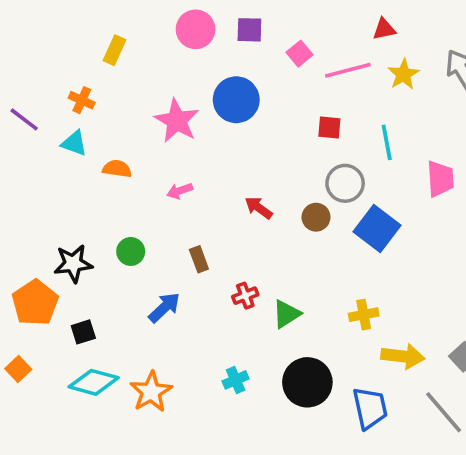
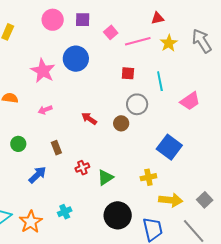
pink trapezoid: (440, 179) -> (190, 101), turned 60
blue square: (377, 228) -> (169, 147), moved
cyan cross: (236, 380) -> (65, 212), moved

